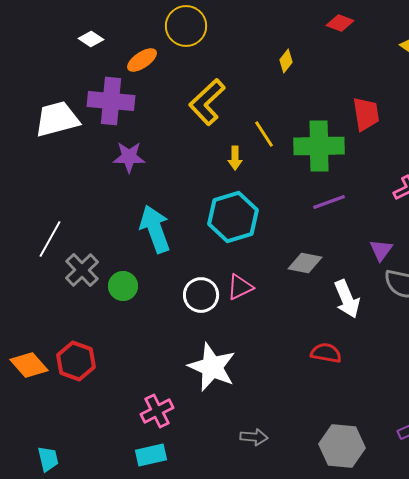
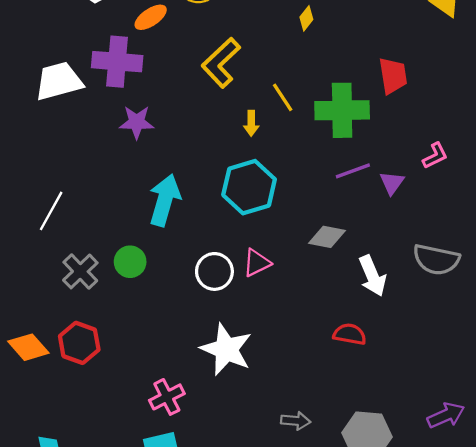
cyan arrow: (155, 229) -> (165, 200), turned 36
purple triangle: (381, 250) -> (392, 183), moved
gray cross: (82, 270) -> (80, 271), moved
gray arrow: (254, 437) -> (296, 421), moved

